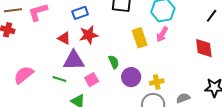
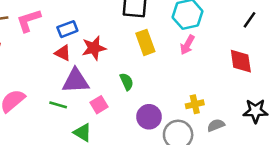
blue rectangle: (80, 13) -> (67, 29), moved
yellow rectangle: (140, 38) -> (145, 42), moved
purple circle: (131, 77) -> (149, 117), moved
yellow cross: (157, 82) -> (195, 104), moved

